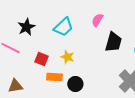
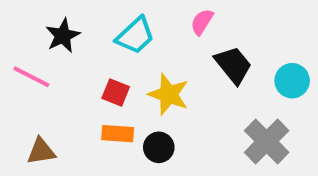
black trapezoid: (113, 42) -> (233, 65), turned -55
yellow star: (67, 57) -> (169, 94), moved, size x1.5
red square: (41, 59) -> (116, 92), moved

